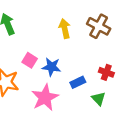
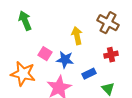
yellow arrow: (65, 29) -> (77, 36), moved
red cross: (106, 72) -> (111, 55), moved, turned -32

